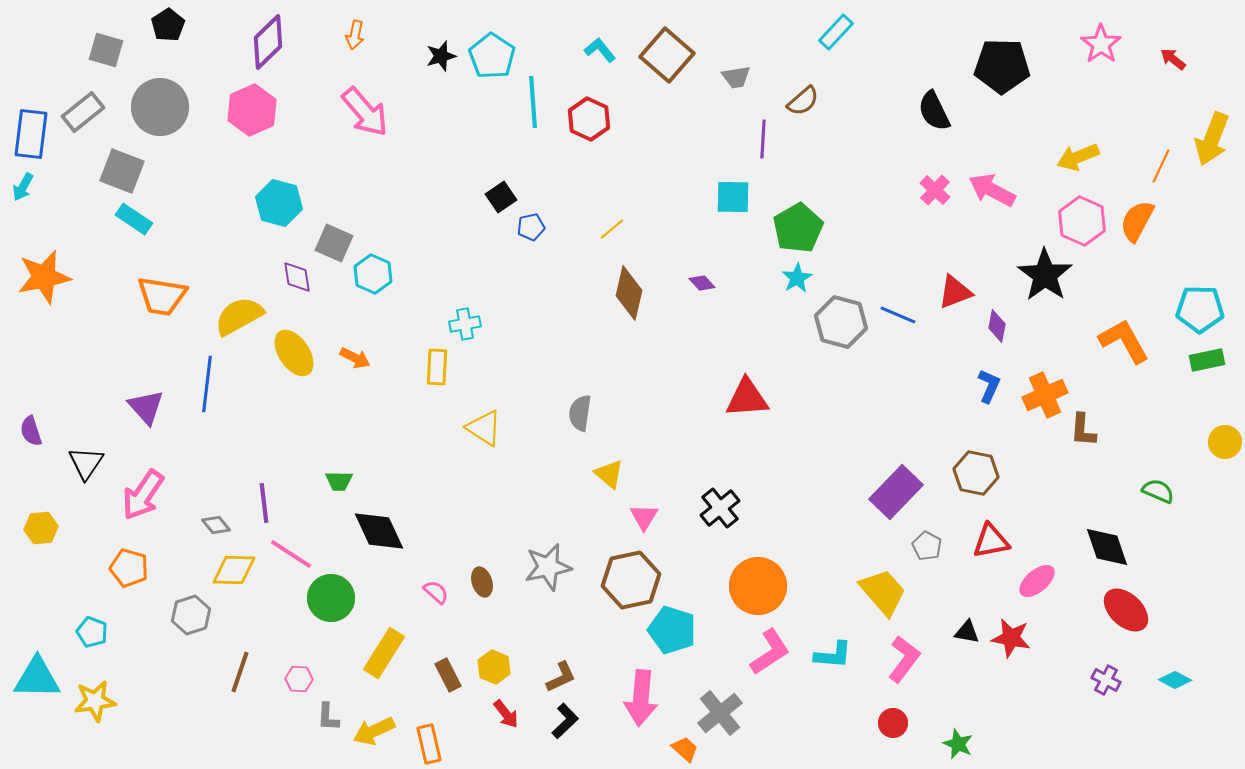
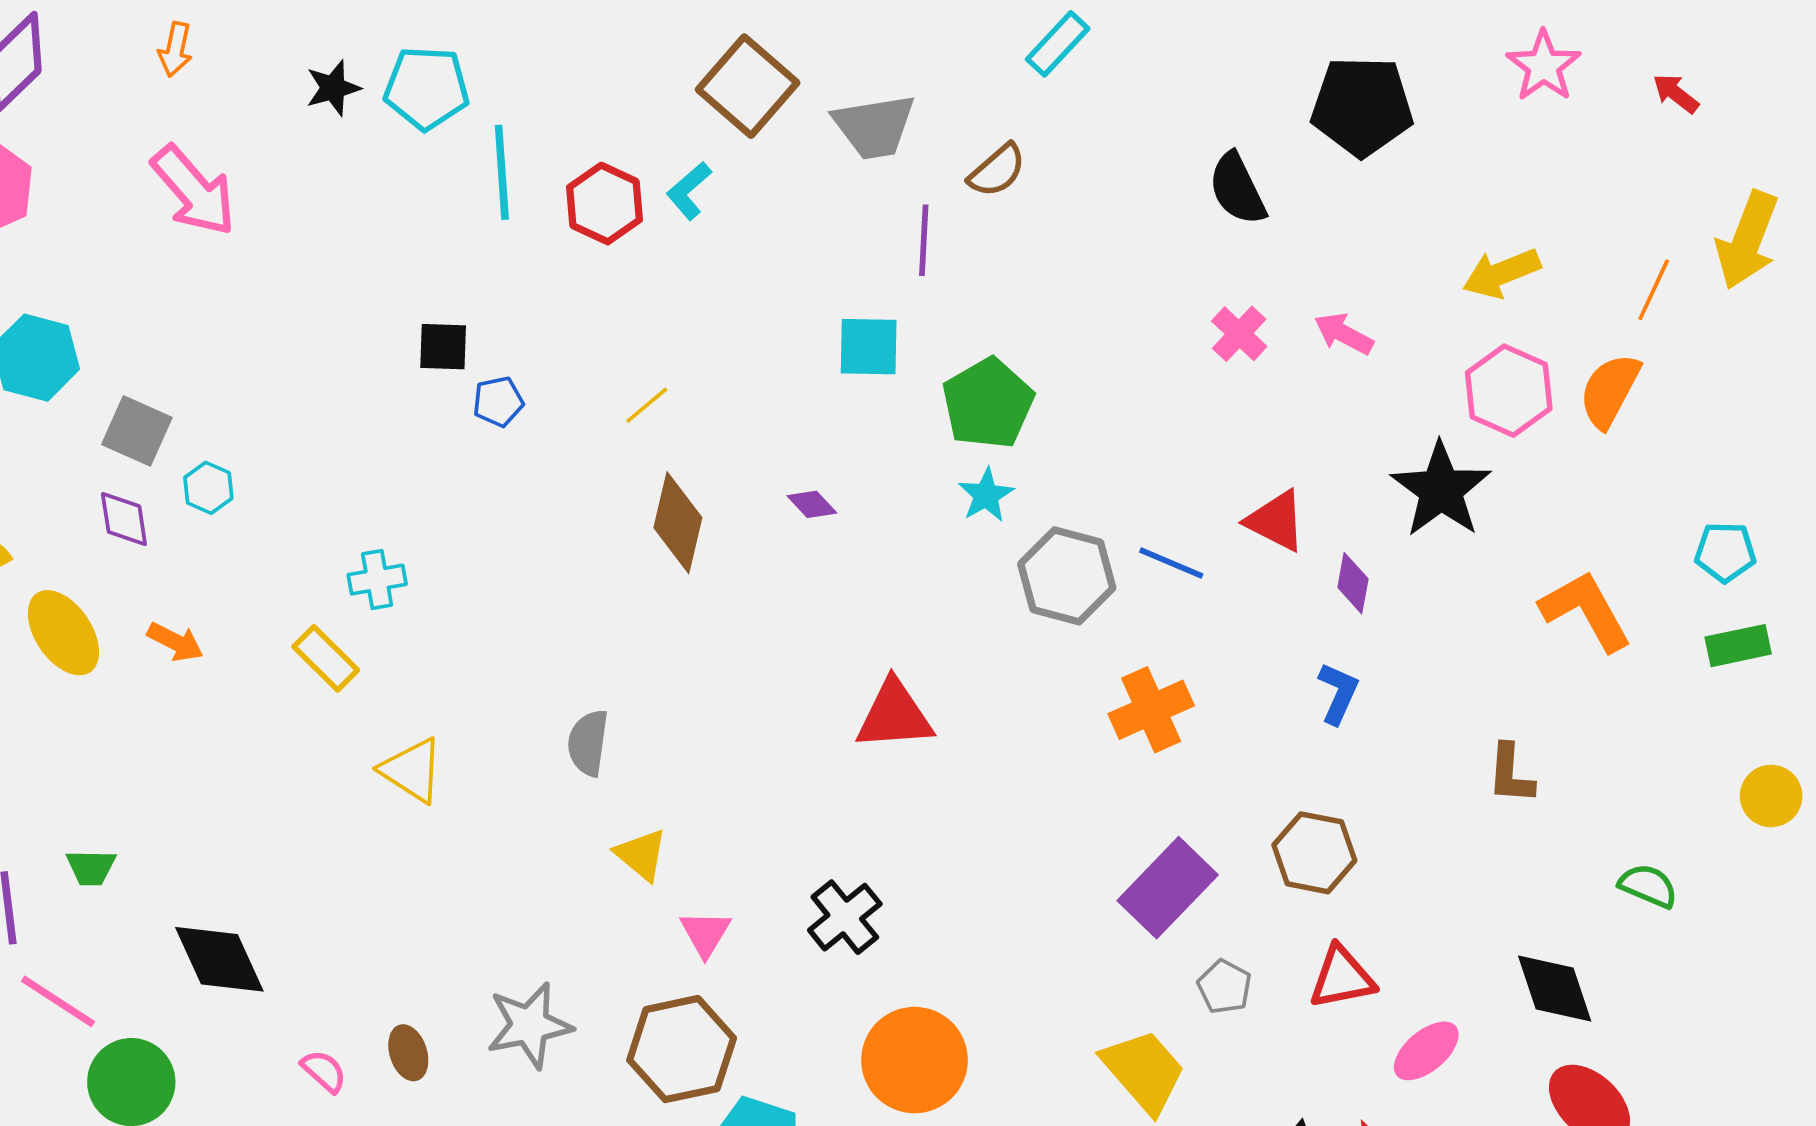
cyan L-shape: (600, 50) -> (689, 191), moved, turned -92
cyan pentagon: (492, 56) -> (427, 88), turned -30
gray trapezoid: (736, 77) -> (874, 126), size x1.6
pink arrow: (992, 190) -> (1344, 334), size x0.7
black square: (501, 197) -> (443, 347), turned 36
cyan hexagon: (373, 274) -> (208, 488), size x0.7
purple diamond: (297, 277) -> (124, 519), moved
red triangle: (955, 292) -> (1276, 521), turned 48
cyan pentagon: (1200, 309) -> (1725, 552), size x0.7
yellow rectangle: (437, 367) -> (326, 658), turned -48
orange cross: (1045, 395) -> (1151, 710), moved
green trapezoid: (339, 481) -> (91, 867), moved

